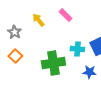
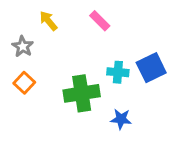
yellow arrow: (38, 20) -> (48, 21), moved
blue star: (89, 72) -> (121, 119), moved

